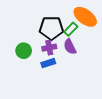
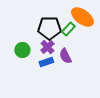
purple semicircle: (70, 47) -> (65, 56), moved
purple cross: (49, 48) -> (47, 47), turned -32

